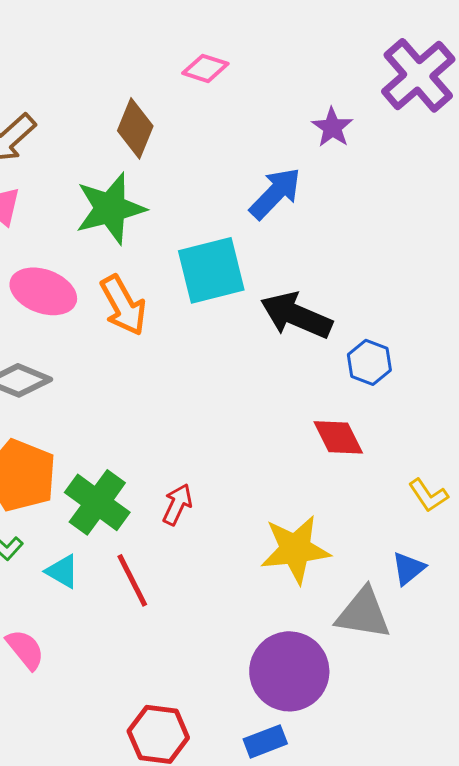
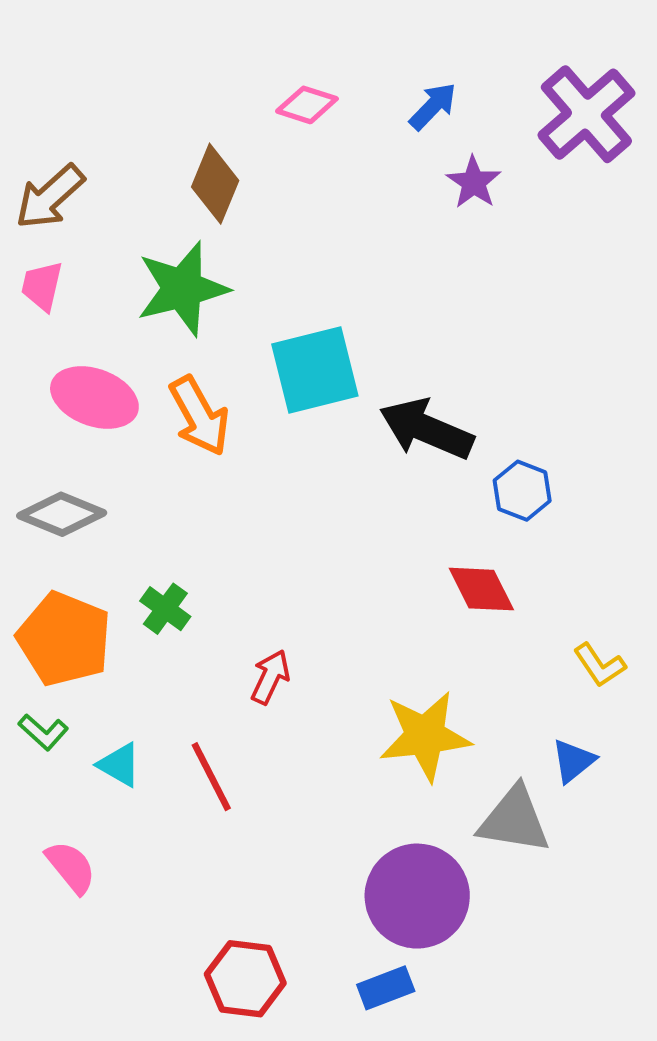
blue arrow: (275, 193) -> (433, 106), moved, size x0.7
green cross: (97, 502) -> (165, 609), moved, size x0.6

